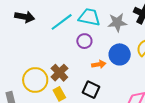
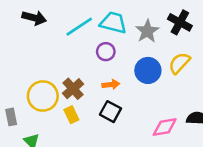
gray star: (117, 22) -> (147, 31), turned -30
orange arrow: (99, 64) -> (111, 84), moved

